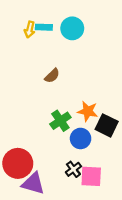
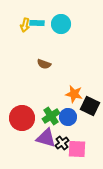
brown semicircle: (52, 76) -> (44, 64), turned 64
green cross: (60, 121) -> (51, 116), moved
red circle: (18, 163) -> (22, 118), moved
purple triangle: (33, 184) -> (46, 138), moved

